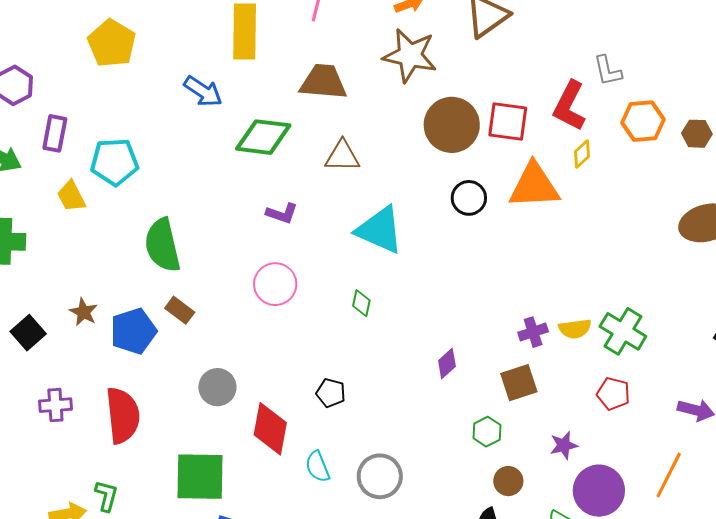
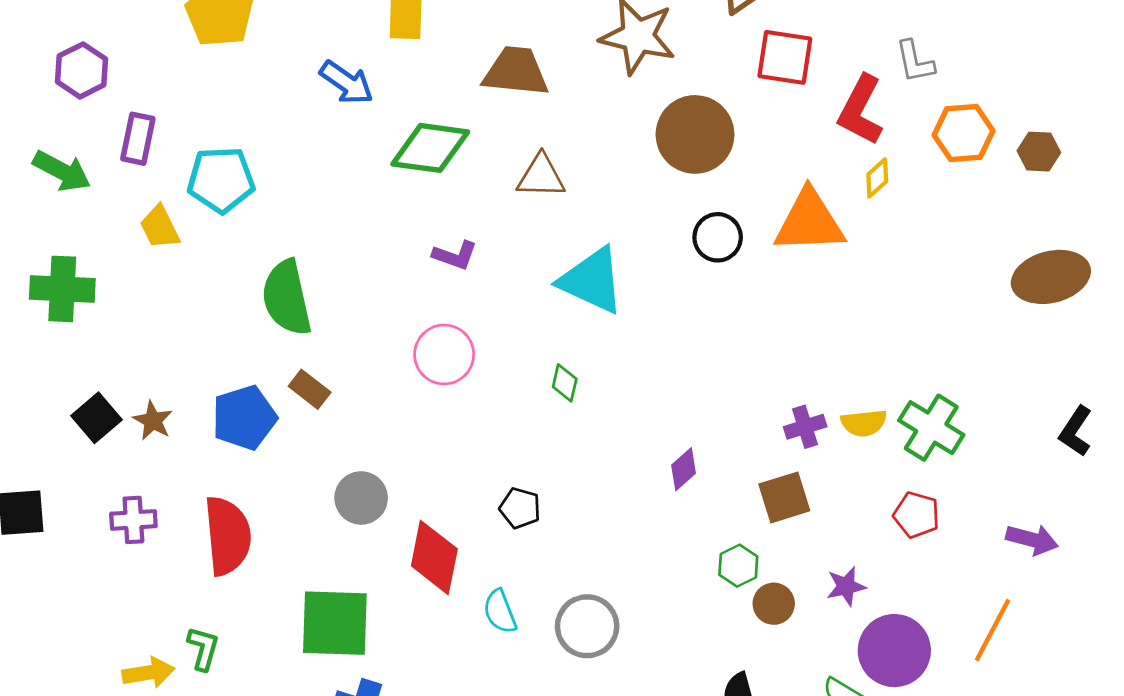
red square: (508, 122) -> (785, 57), moved
brown star: (84, 312) -> (153, 421), moved
brown circle: (508, 481) -> (774, 604), moved

